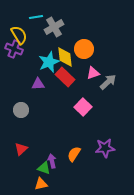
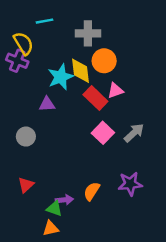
gray cross: (54, 27) -> (88, 33), moved, turned 30
red rectangle: (65, 77) -> (95, 98), moved
gray arrow: (108, 82) -> (134, 133), moved
purple arrow: (52, 161) -> (64, 200), turned 96

